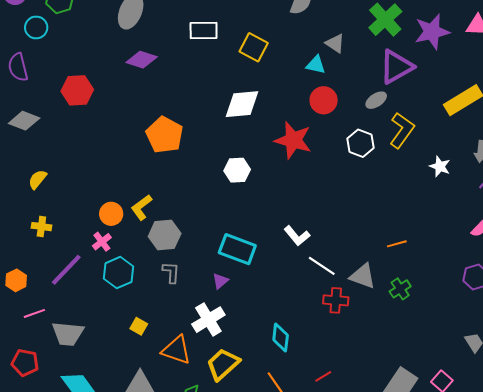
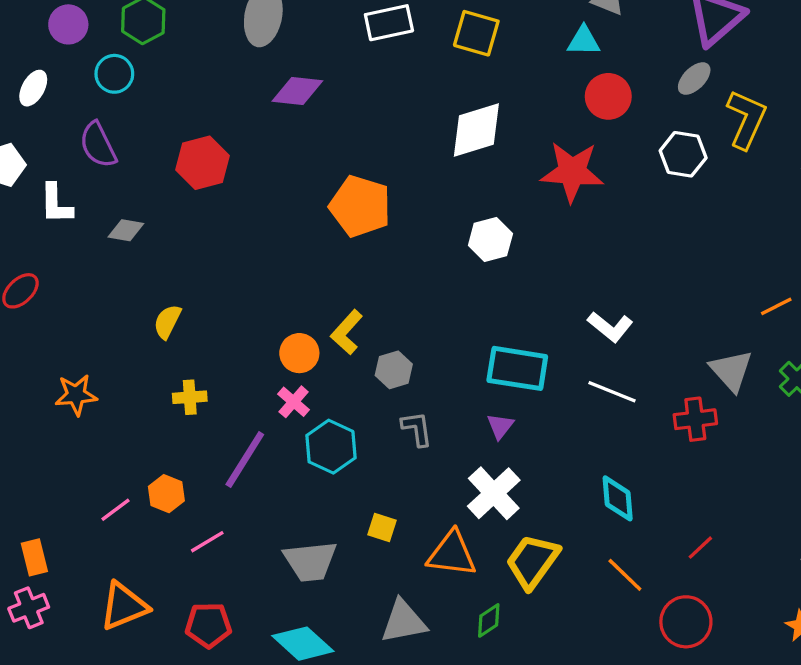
gray diamond: (24, 121) -> (126, 230), size x0.7
gray hexagon: (165, 235) -> (394, 370), size x0.7
white line: (322, 266) -> (612, 392), moved
gray triangle: (363, 276) -> (731, 371), turned 40
gray trapezoid: (68, 334) -> (310, 561), moved

